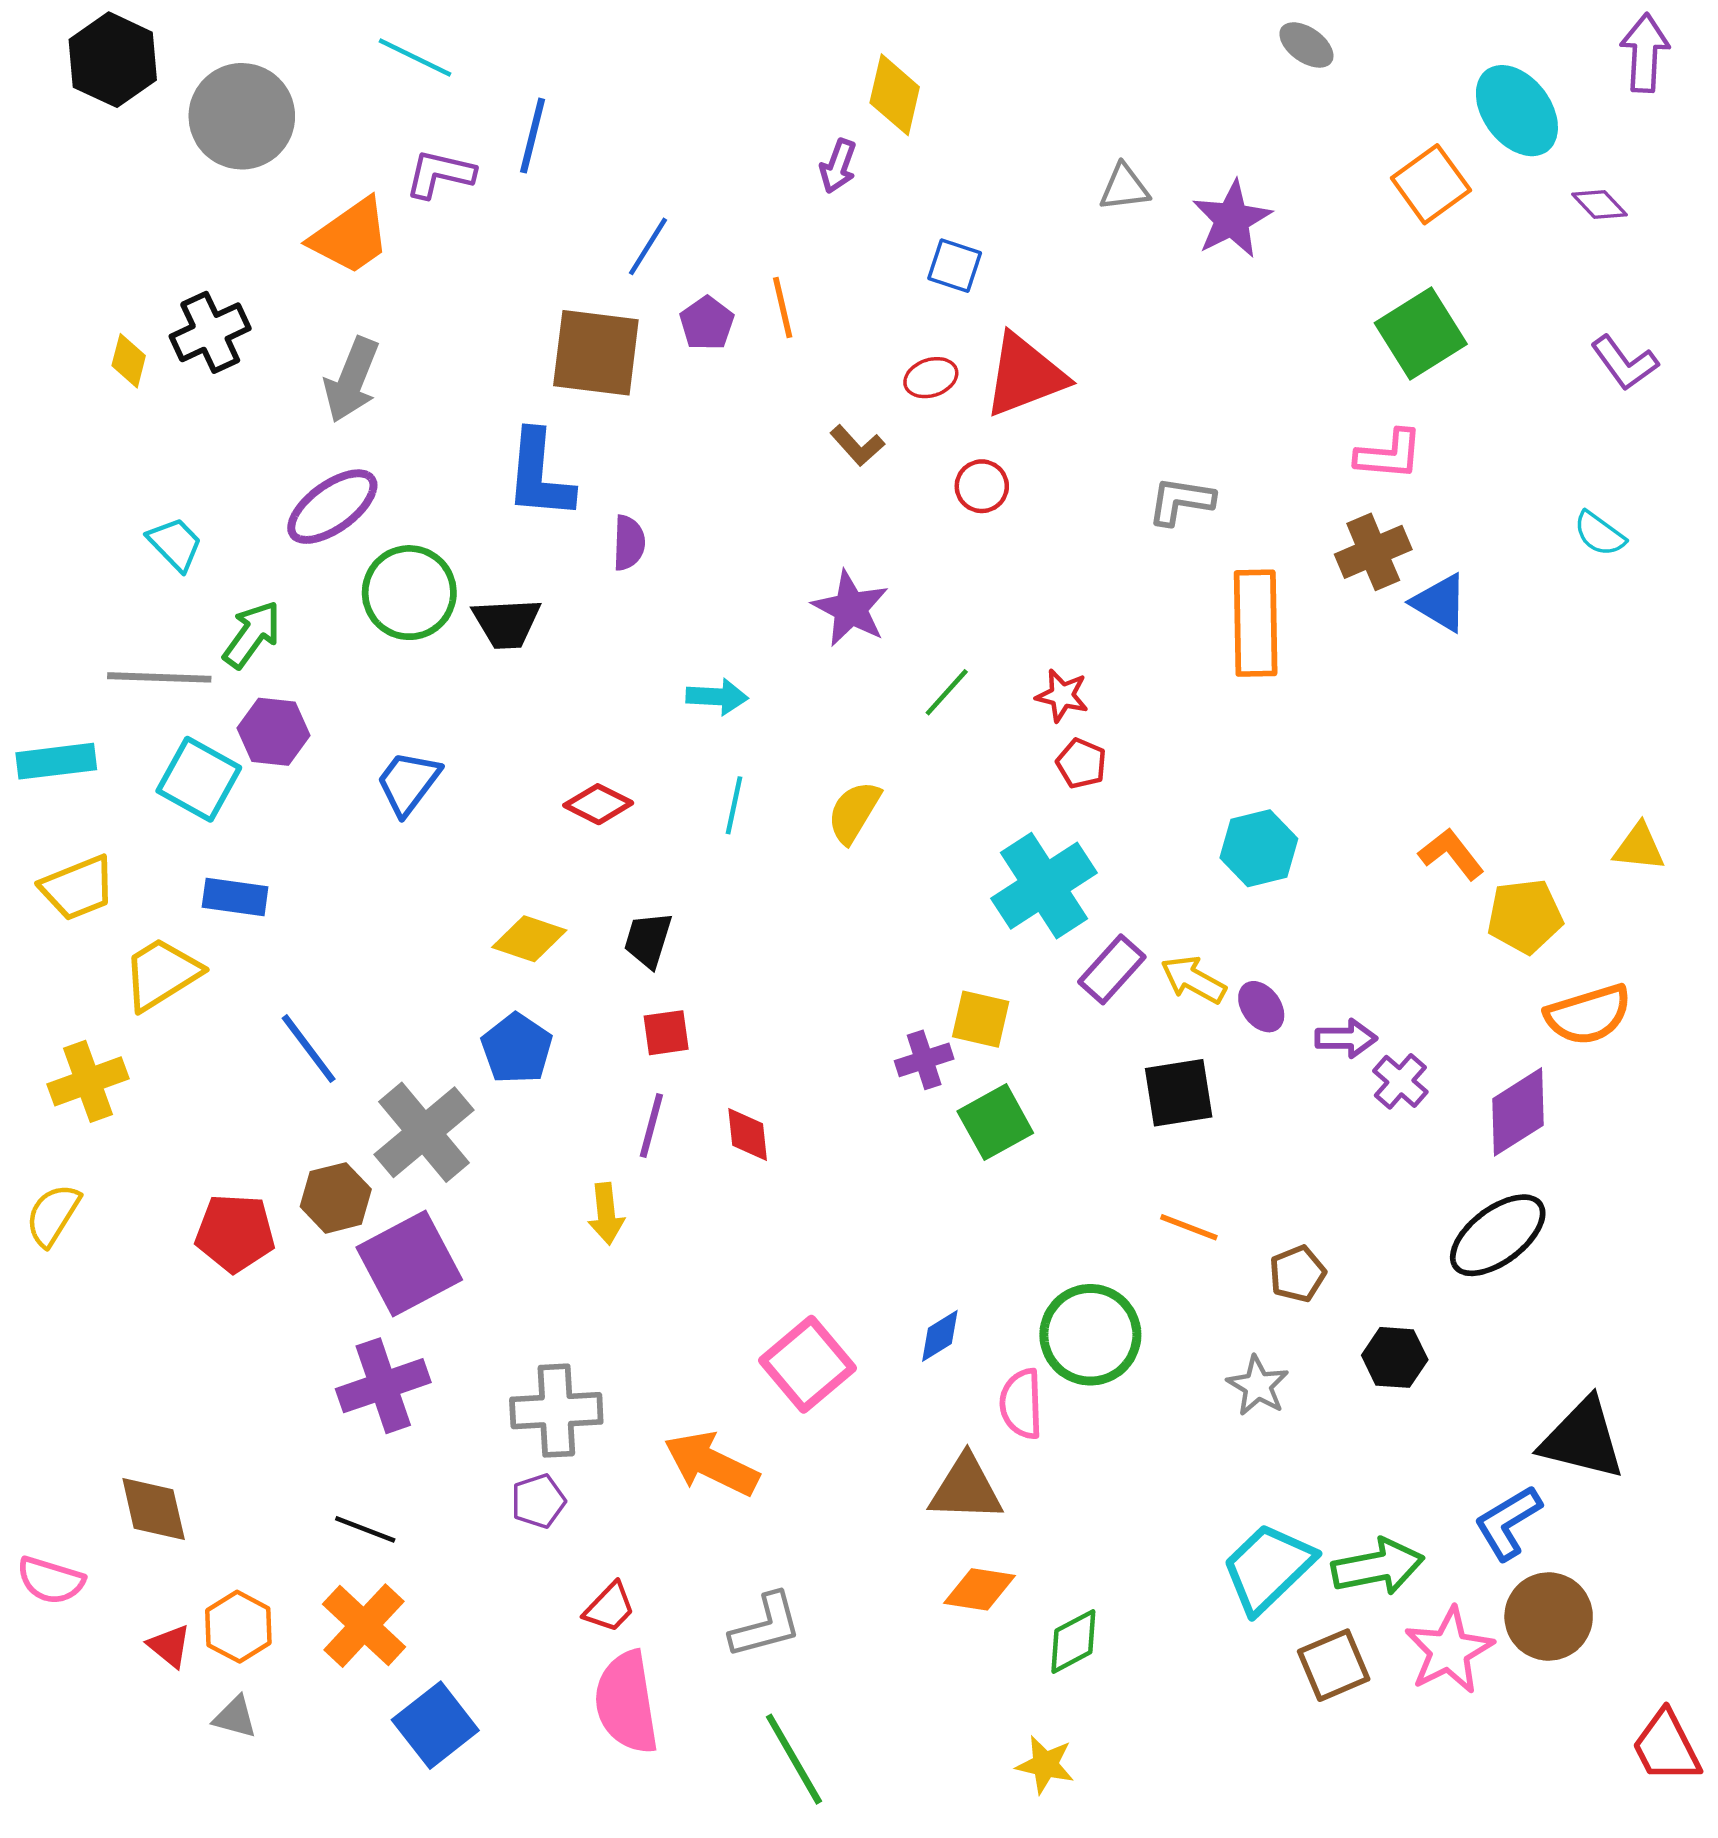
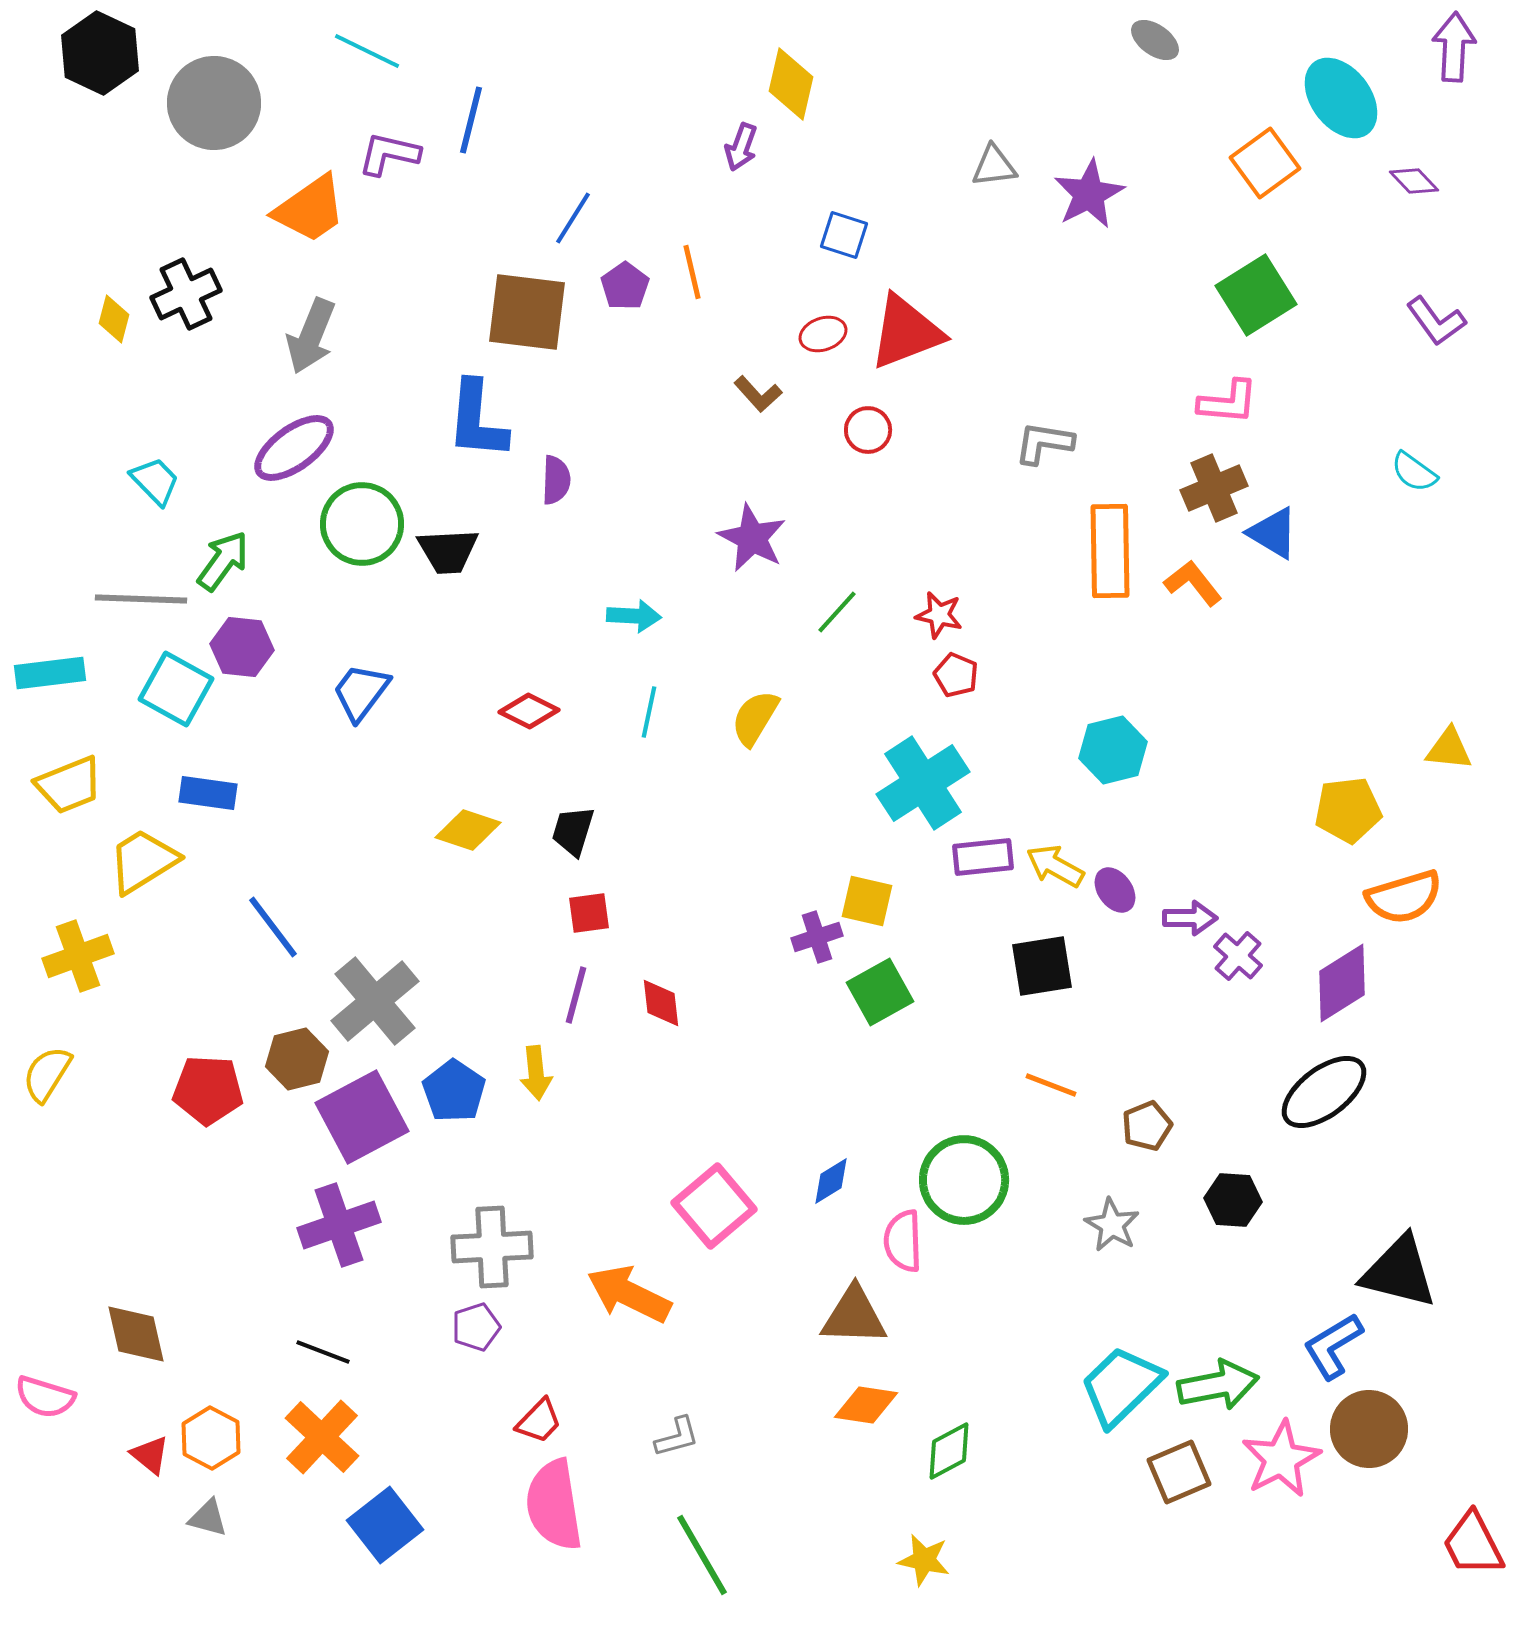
orange L-shape: (1451, 854) -> (1193, 583), moved
purple rectangle: (1112, 969) -> (983, 857), turned 42
blue pentagon: (517, 1049) -> (454, 1091), moved
gray L-shape: (766, 1626) -> (677, 1437), size x0.7

